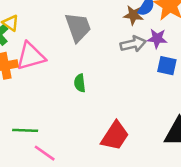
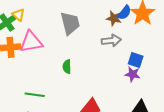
purple star: (157, 38) -> (133, 74), moved
green line: (25, 130) -> (35, 95), moved

